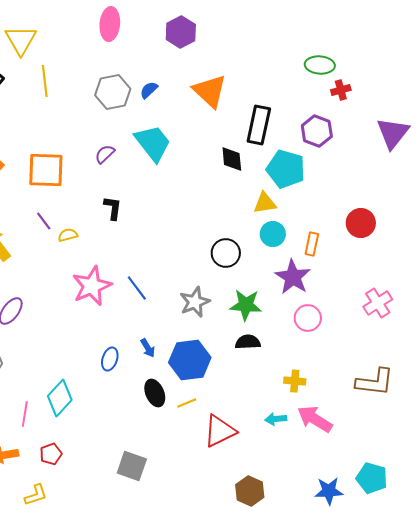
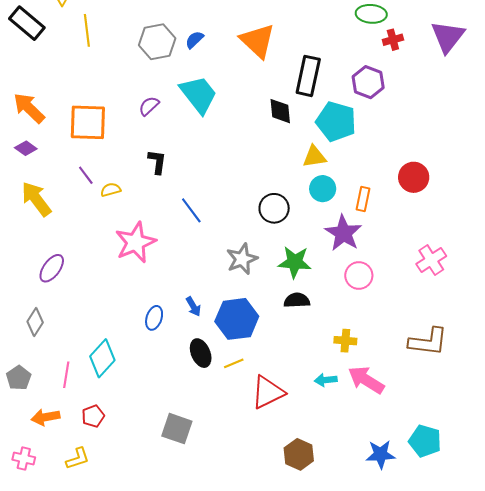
purple triangle: (393, 133) -> (448, 37), moved
blue line: (137, 288) -> (191, 210), moved

